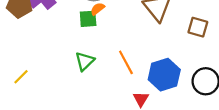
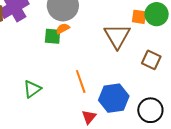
green triangle: (85, 61) -> (32, 89), moved

